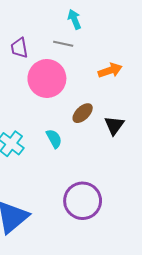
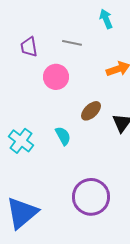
cyan arrow: (74, 19) -> (106, 19), moved
pink circle: (47, 78) -> (56, 77), size x0.7

